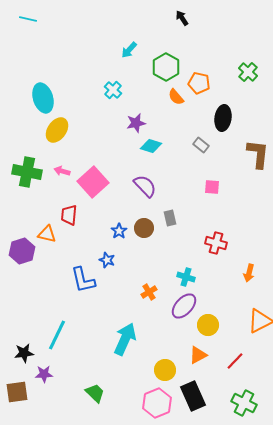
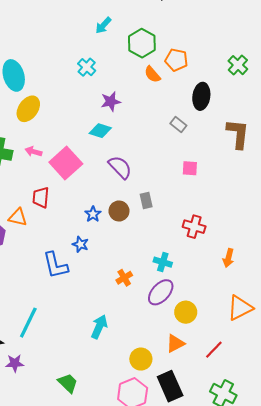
green cross: (248, 72) -> (238, 65), moved
cyan diamond: (151, 146) -> (100, 131), moved
cyan arrow: (125, 339) -> (99, 327), size x0.7

